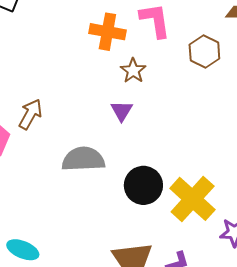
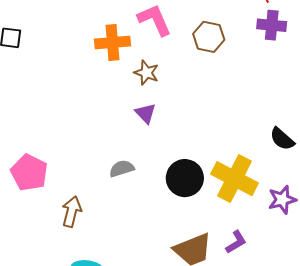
brown arrow: (30, 114) -> (72, 212), moved
gray semicircle: (83, 159) -> (122, 169), size x0.6

